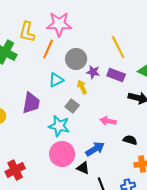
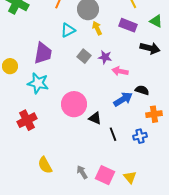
purple star: (93, 72) -> (105, 57), moved
yellow arrow: (82, 87) -> (97, 28), moved
cyan star: (59, 126) -> (38, 83), moved
blue arrow: (95, 149) -> (123, 99), moved

